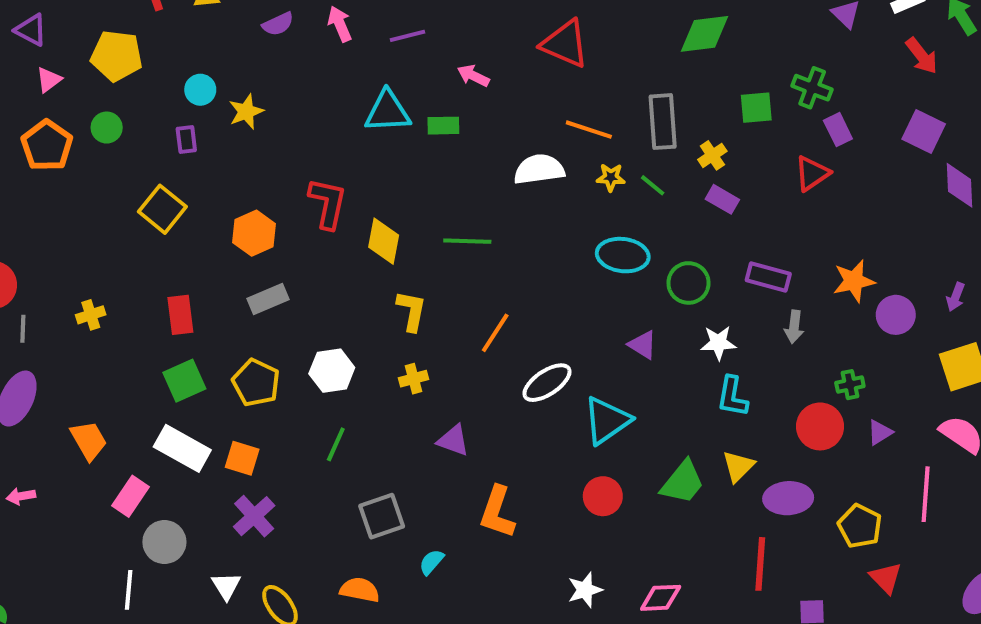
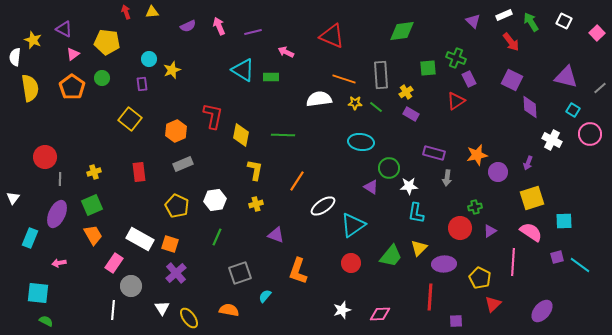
cyan triangle: (388, 112) -> (243, 70), turned 35
green circle: (688, 283) -> (389, 168), moved
green square: (184, 381) -> (92, 205), moved
red triangle: (886, 578) -> (493, 304), turned 30

